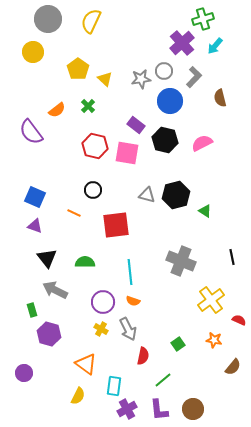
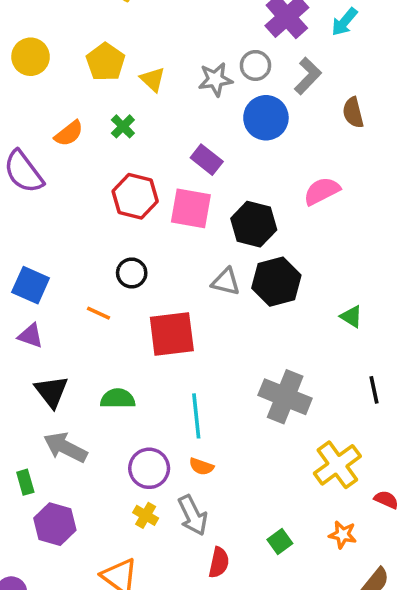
yellow circle: (33, 52) -> (31, 57), moved
black hexagon: (165, 140) -> (254, 224), moved
green triangle: (205, 211) -> (351, 317), moved

